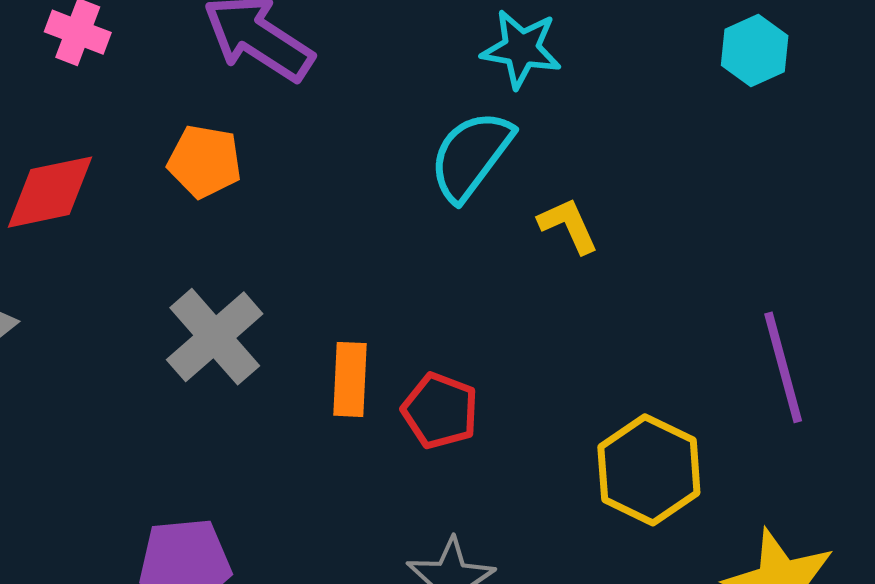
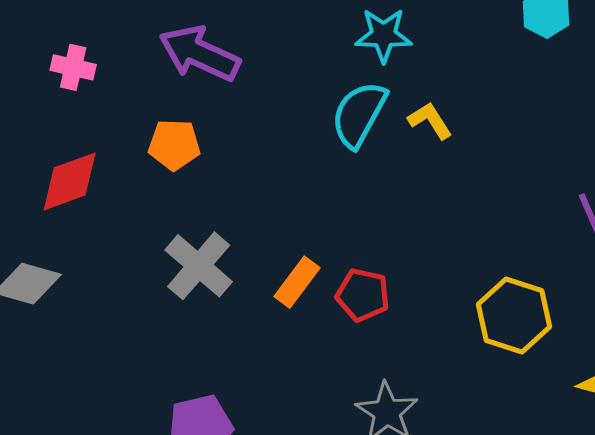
yellow L-shape: (568, 225) -> (430, 121), moved
orange rectangle: (350, 379) -> (297, 282), turned 42

